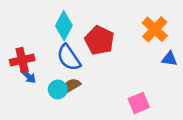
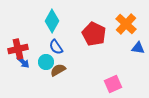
red pentagon: (99, 40) -> (94, 34), moved
blue semicircle: (69, 58) -> (56, 47), size x0.7
cyan circle: (58, 89) -> (46, 62), moved

